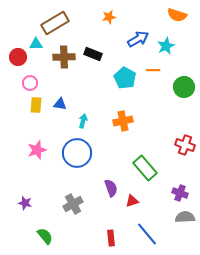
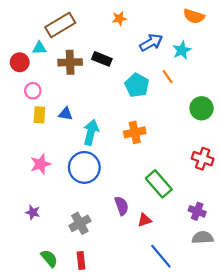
orange line: (153, 70) -> (168, 77), turned 56
green circle: (184, 87) -> (202, 108), moved
cyan arrow: (83, 121) -> (91, 132), size x1.6
purple star: (25, 203) -> (33, 212), moved
red rectangle: (111, 238) -> (81, 261), moved

